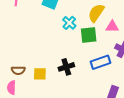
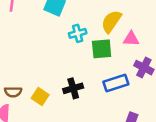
cyan cross: (69, 23) -> (78, 33), turned 32
yellow square: (40, 74) -> (40, 96), turned 32

